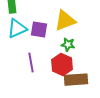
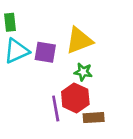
purple line: (31, 63) -> (56, 108), moved
brown rectangle: (76, 80) -> (94, 118), size x0.7

